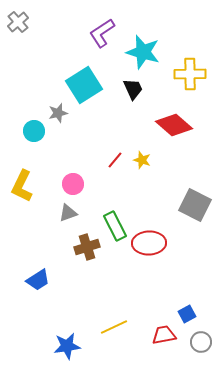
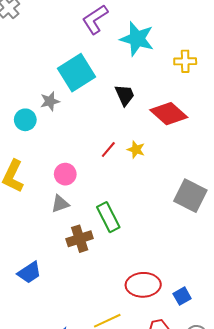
yellow cross: (190, 74) -> (185, 61), size x0.7
black trapezoid: (133, 89) -> (125, 95), moved
red ellipse: (149, 243) -> (143, 285), moved
blue square: (187, 314) -> (182, 296), moved

